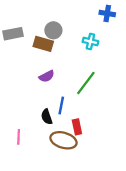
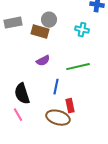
green line: (86, 83) -> (78, 67), turned 40
black semicircle: (47, 117) -> (22, 94), moved, size x1.5
pink line: (19, 137) -> (18, 115), turned -32

